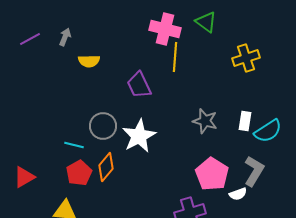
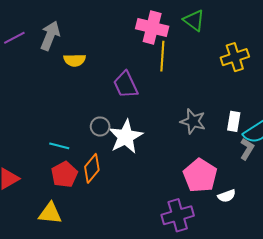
gray arrow: (65, 37) -> (50, 36), size x1.6
gray circle: (103, 126) -> (100, 126), moved, size x0.7
gray L-shape: (254, 171) -> (247, 149), moved, size x0.7

